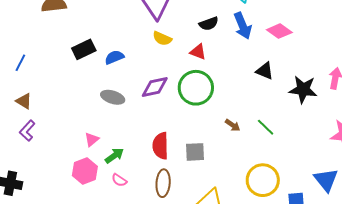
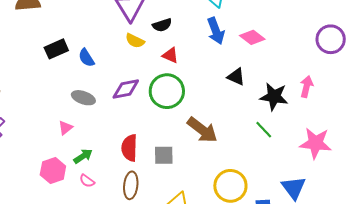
black semicircle: (209, 24) -> (162, 25), moved
blue semicircle: (114, 57) -> (86, 58), turned -102
brown arrow: (233, 125) -> (202, 130), size x2.0
green line: (266, 127) -> (264, 130), moved
pink triangle: (92, 140) -> (65, 128), moved

